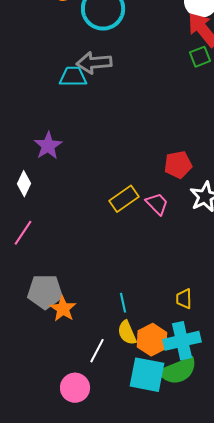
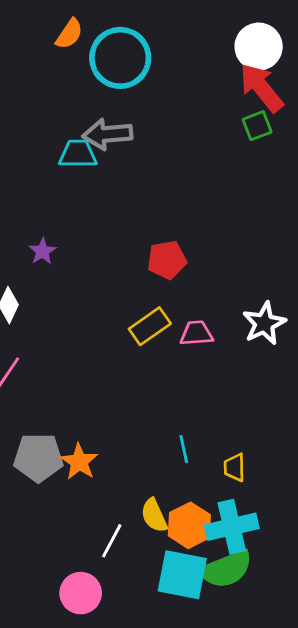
purple star: (48, 146) -> (43, 251), size x0.7
red pentagon: (178, 165) -> (167, 260), moved
pink trapezoid: (157, 204) -> (196, 333), turned -50
cyan line: (123, 303) -> (184, 449), moved
orange star: (63, 309) -> (79, 462), moved

